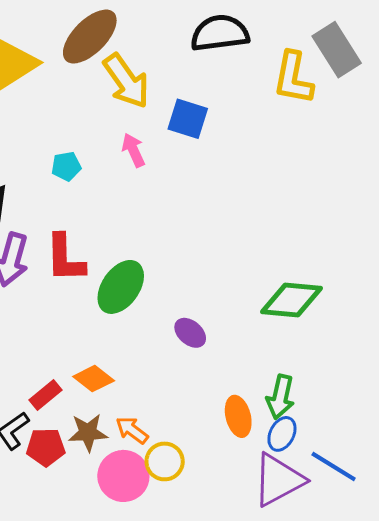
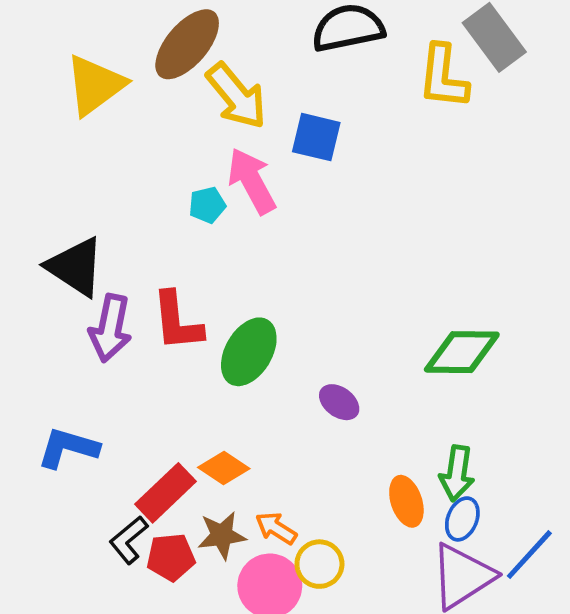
pink arrow: (133, 150) -> (252, 181), size x1.6
cyan pentagon: (66, 166) -> (207, 205), moved
red rectangle: (45, 395) -> (166, 493), size x1.5
blue line: (334, 467) -> (529, 555), turned -75

